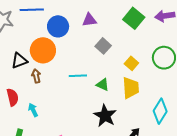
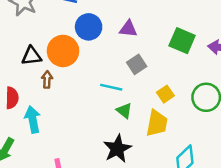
green square: (134, 18) -> (182, 41), turned -30
cyan line: (78, 76) -> (111, 87), moved
cyan arrow: (33, 110) -> (33, 119), size x1.5

